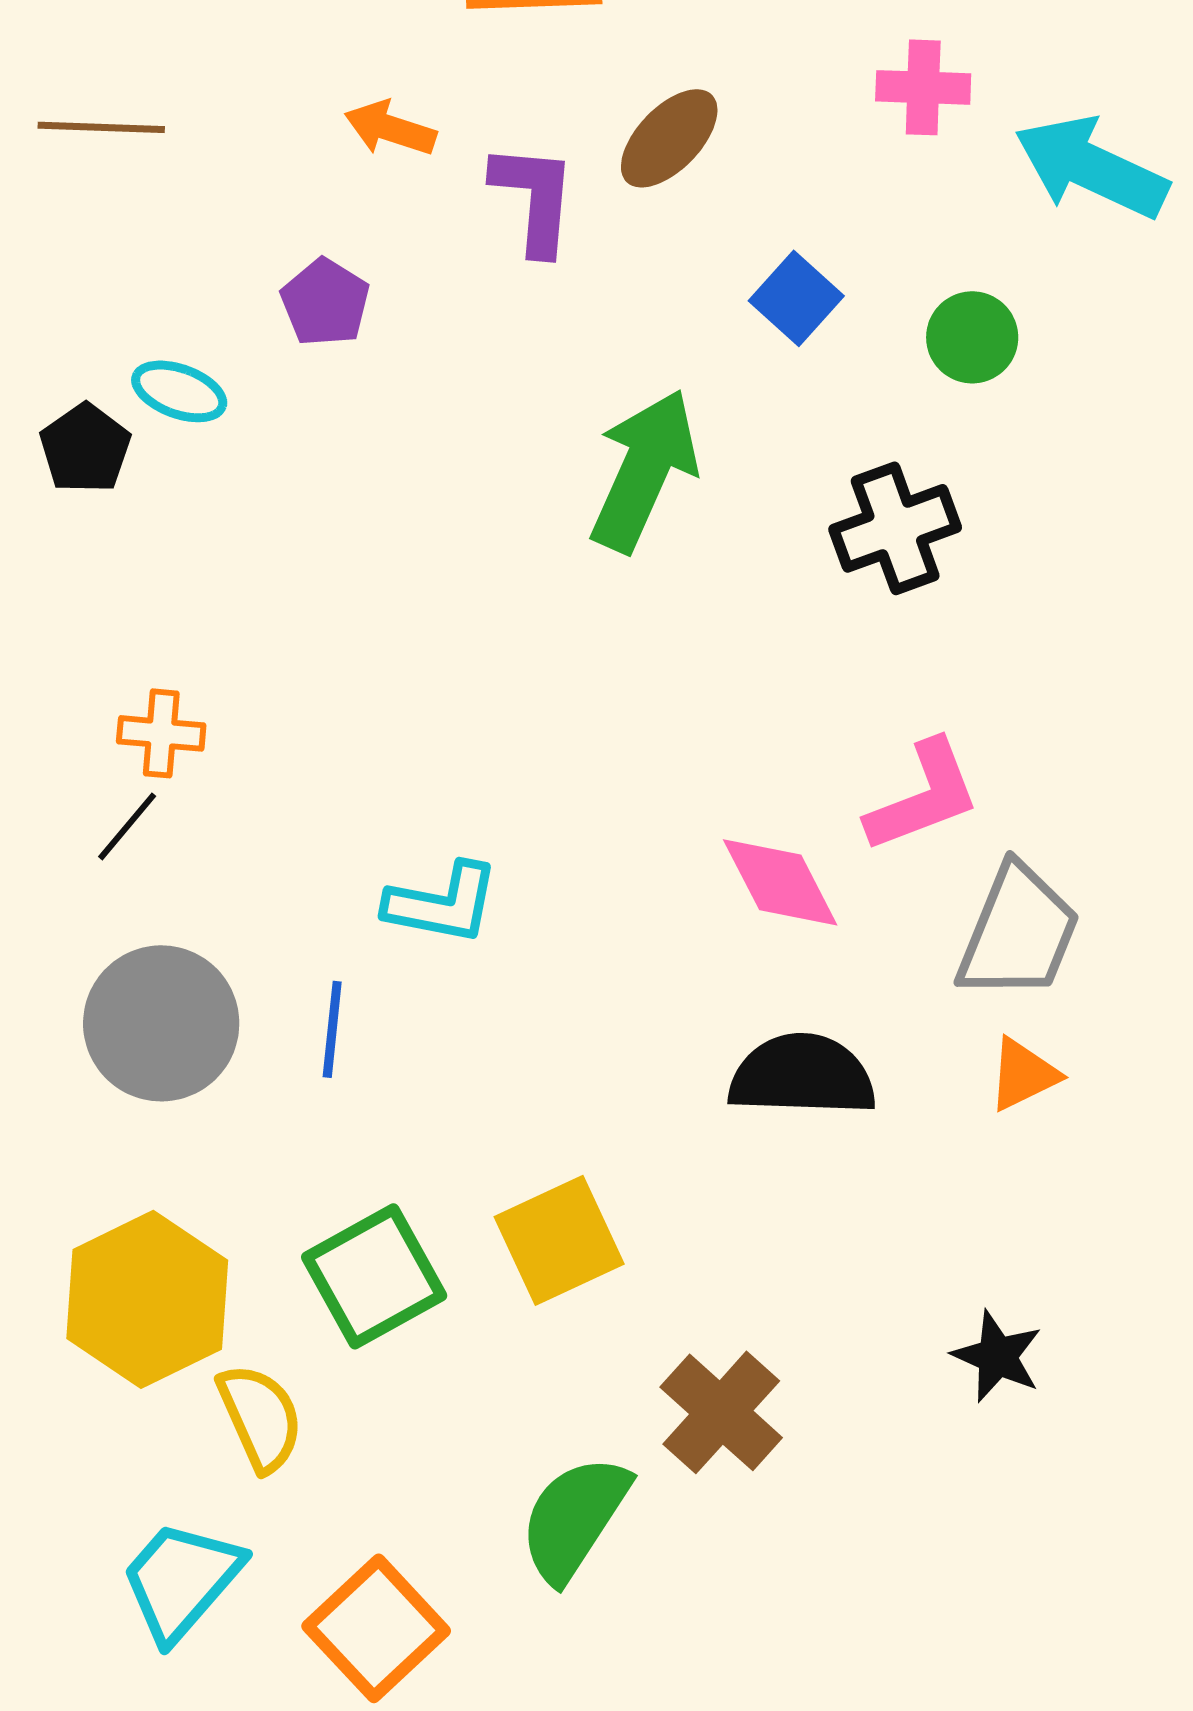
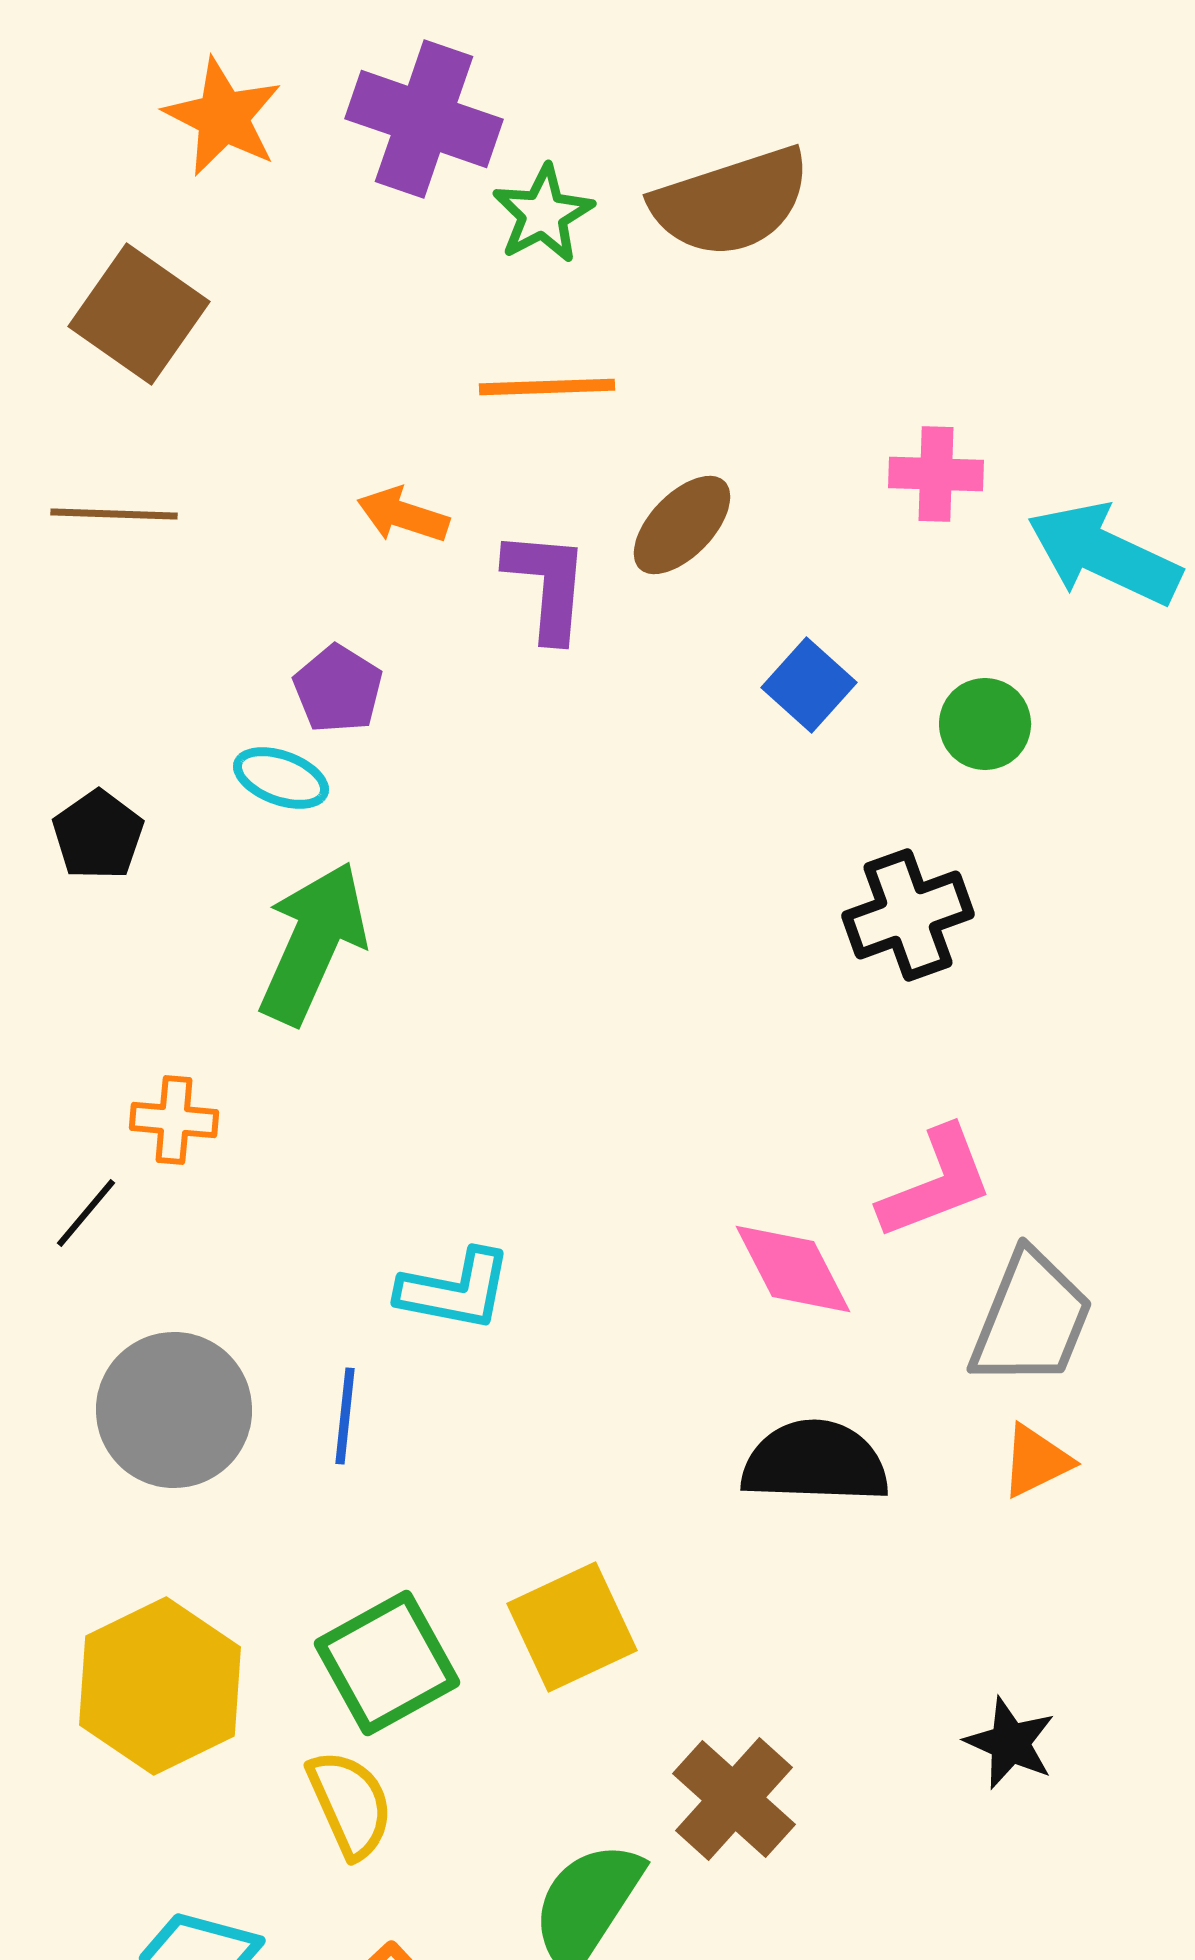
cyan ellipse: (179, 391) -> (281, 778), moved
green arrow: (644, 470) -> (313, 943), moved
black line: (127, 826) -> (86, 1213), moved
yellow semicircle: (260, 1417) -> (350, 1804), moved

